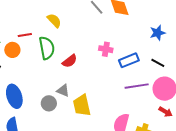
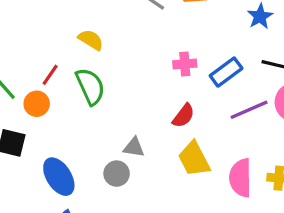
red line: (25, 35) -> (50, 75), turned -32
red semicircle: (70, 61) -> (183, 116), moved
yellow trapezoid: (82, 105) -> (194, 159), moved

